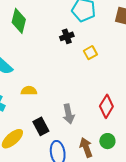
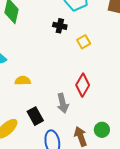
black cross: (67, 36) -> (60, 26), turned 32
red diamond: (106, 106) -> (83, 85), moved

